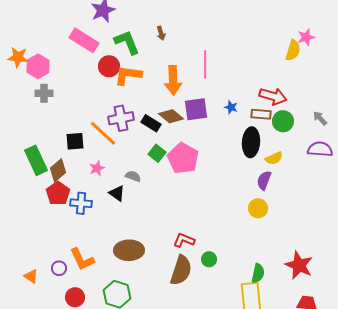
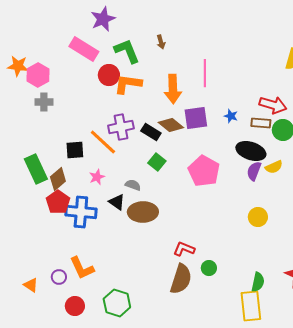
black ellipse: (251, 142) -> (251, 151), turned -76
pink pentagon: (183, 158) -> (204, 171), moved
purple semicircle: (264, 180) -> (254, 171), moved
blue cross: (81, 203) -> (81, 212), size x1.4
brown ellipse: (129, 250) -> (143, 212), moved

